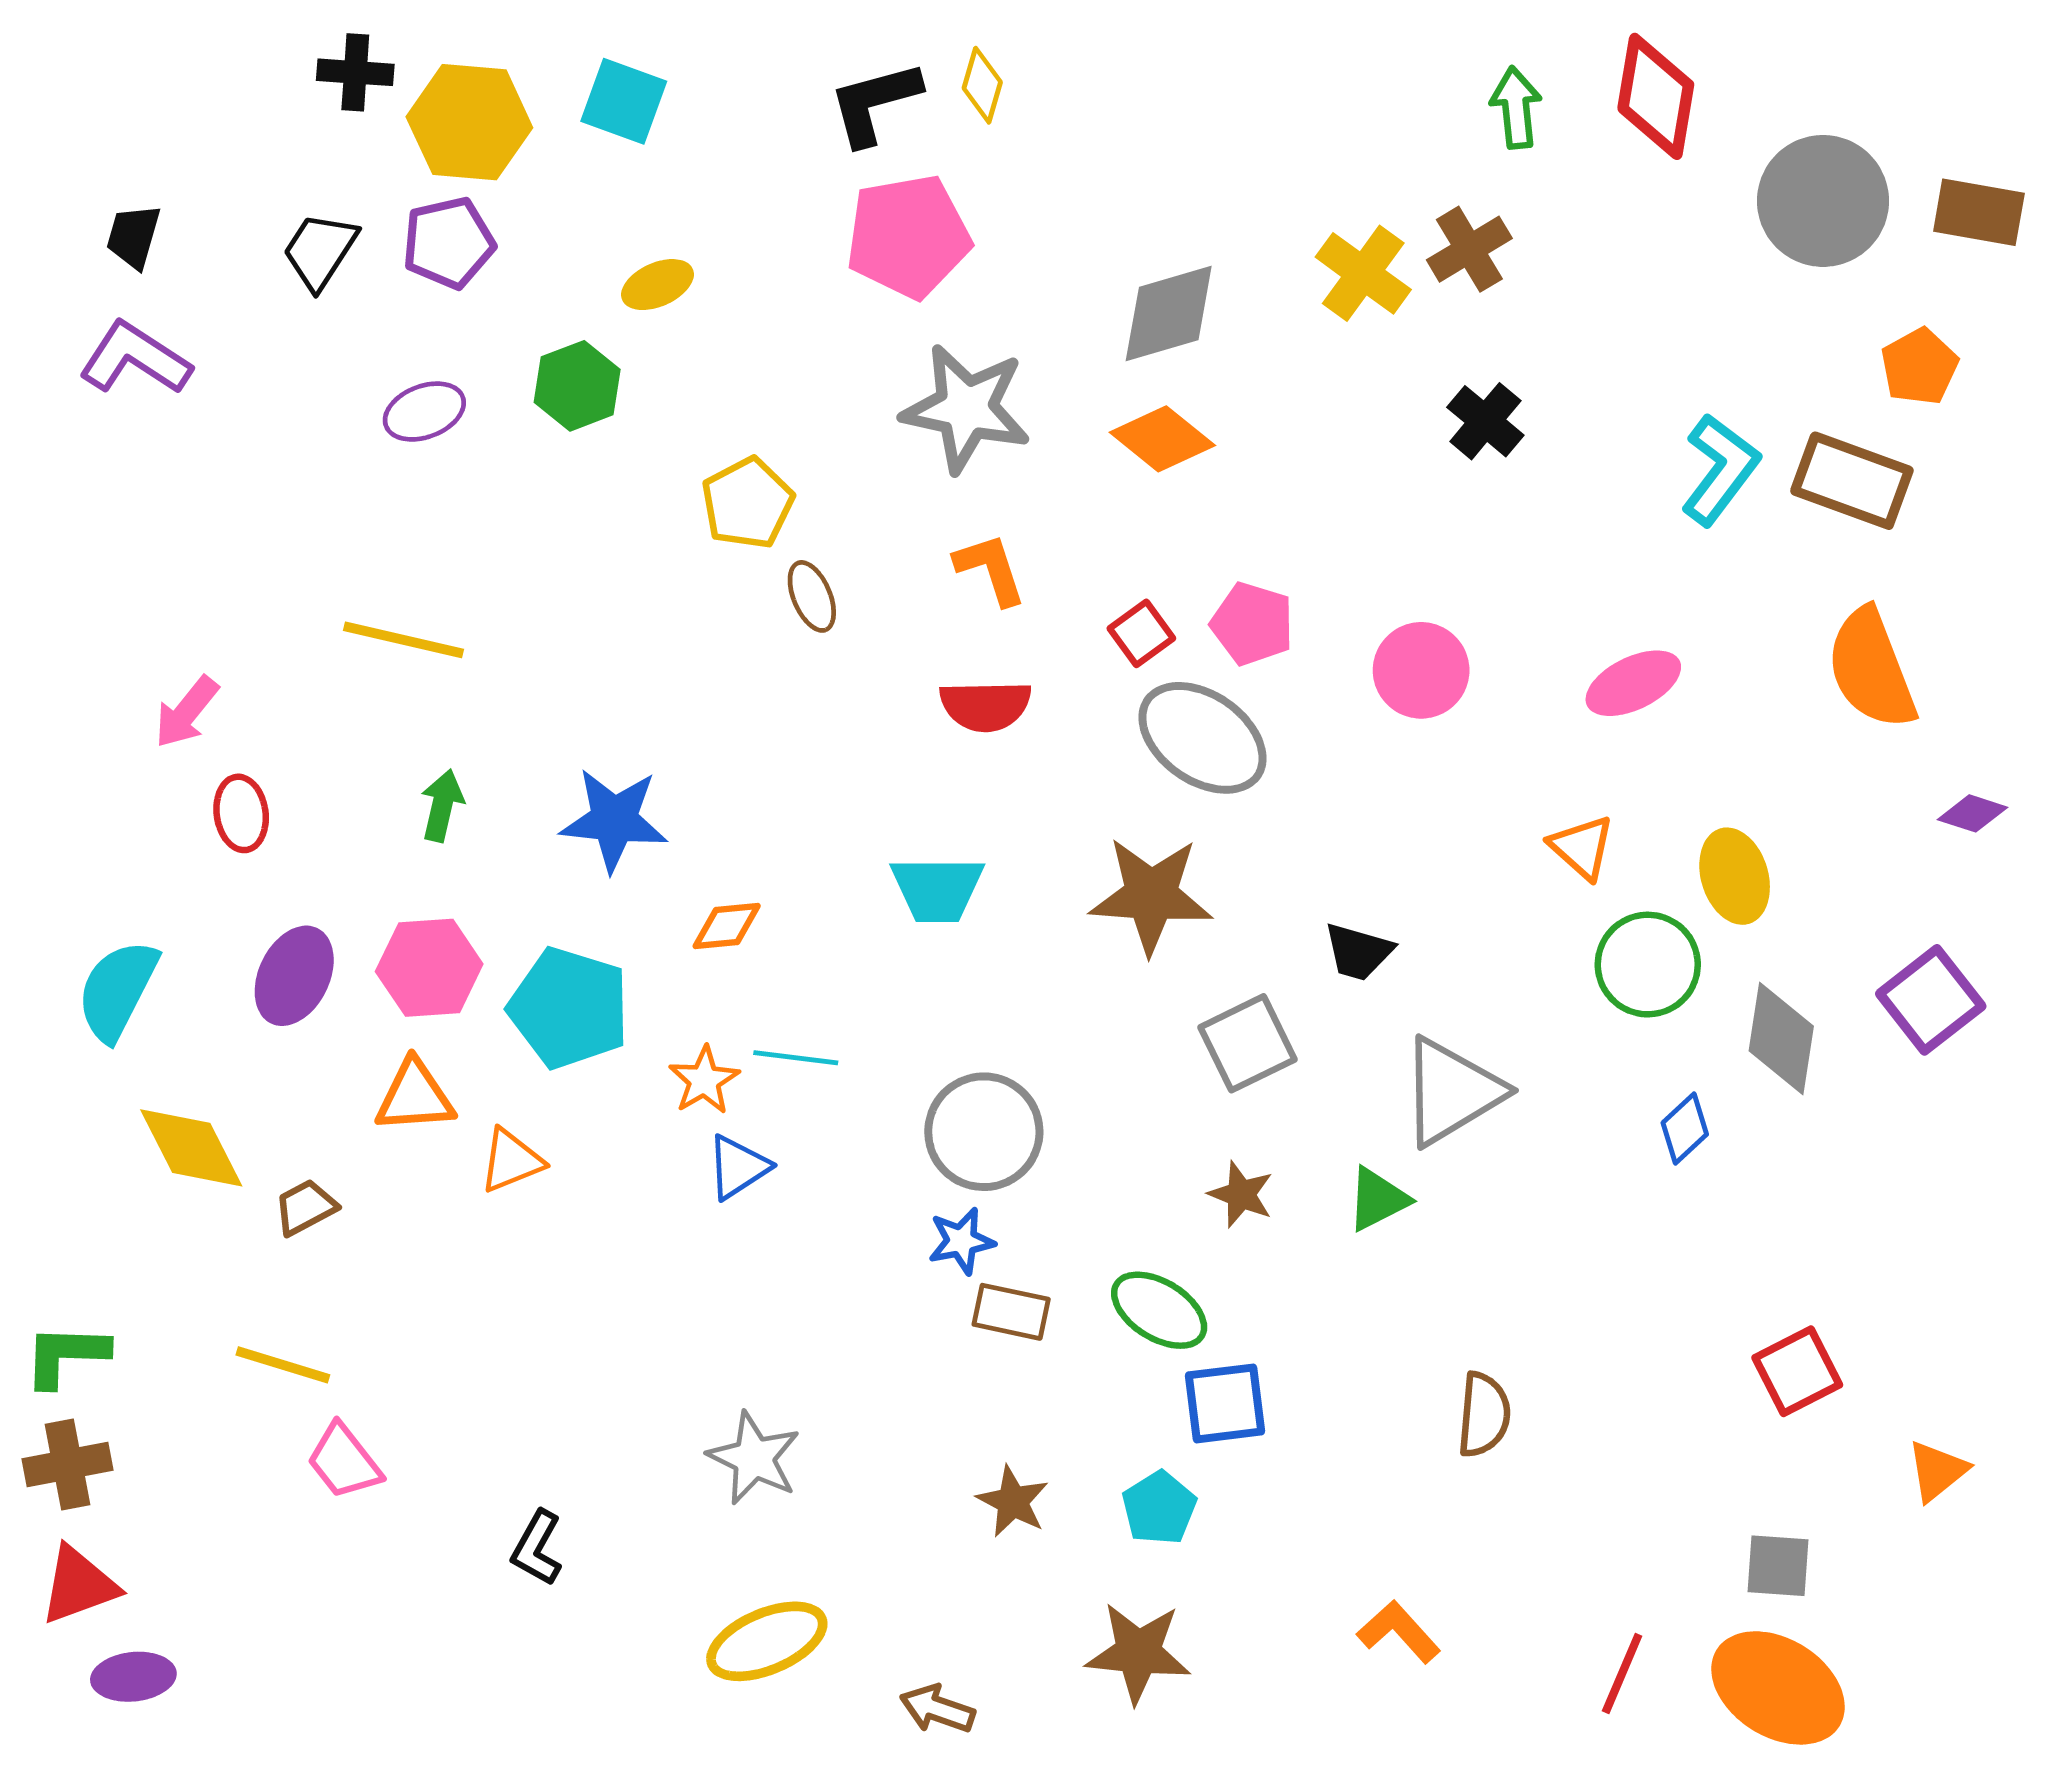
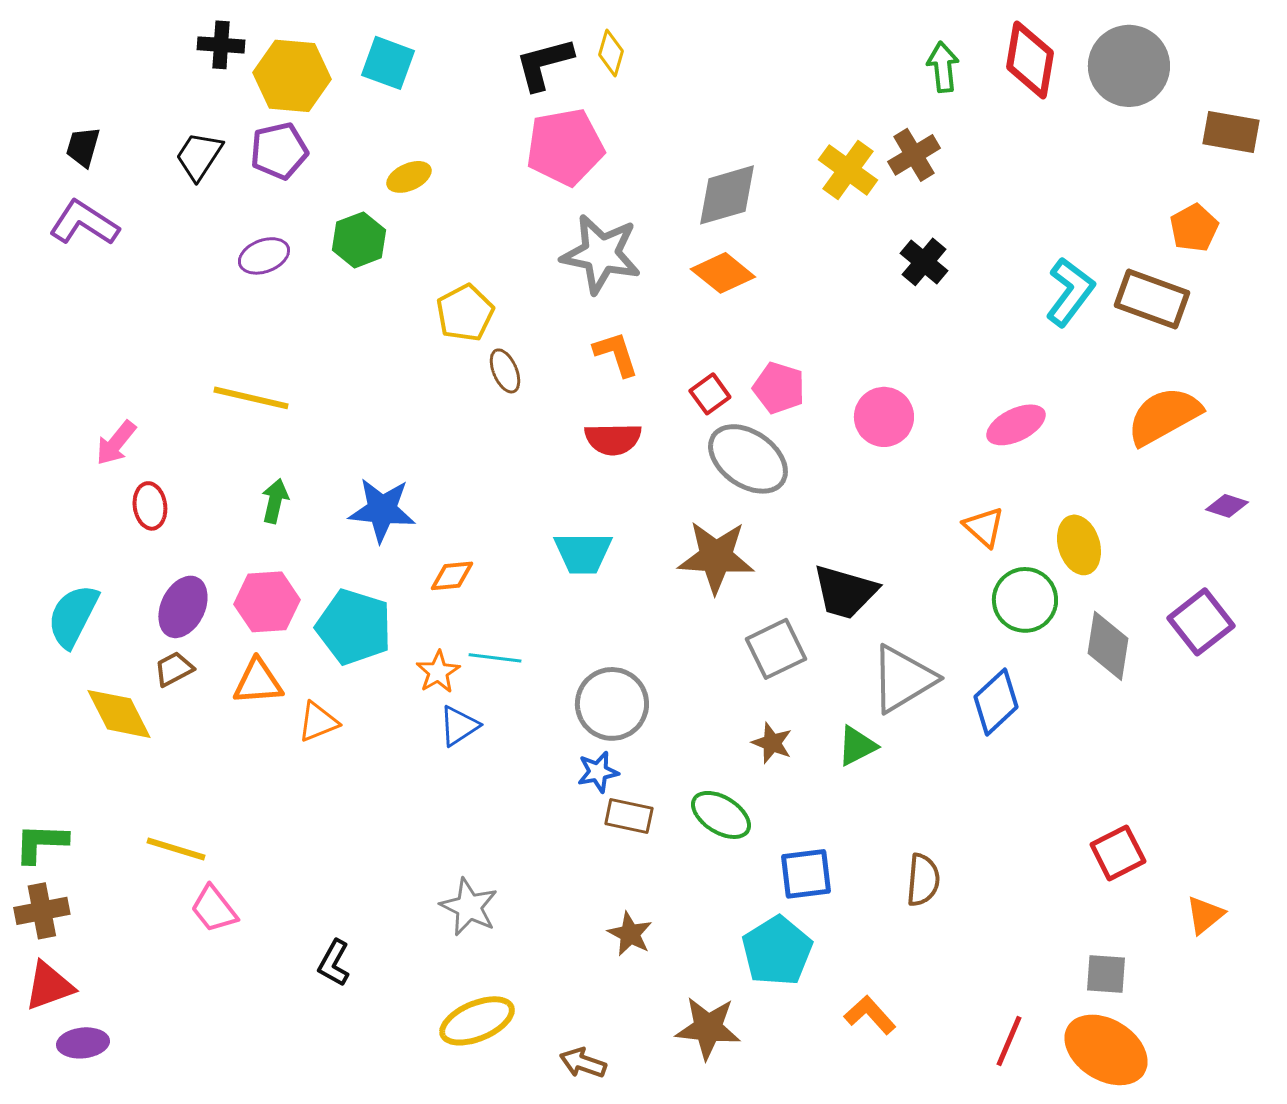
gray circle: (1823, 201) -> (1129, 66), moved
orange semicircle: (1871, 669) -> (1164, 416), turned 82
black trapezoid: (1358, 952) -> (845, 592), size x1.5
blue diamond: (1685, 1129) -> (996, 702), moved, size x1.5
brown trapezoid: (305, 1207) -> (174, 669), moved
blue square: (1225, 1403) -> (806, 874), moved
cyan pentagon: (1159, 1508) -> (777, 951), moved, size x1.5

